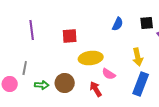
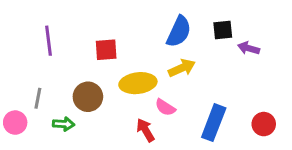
blue semicircle: (118, 24) -> (179, 32), size x1.5
yellow arrow: (138, 57) -> (182, 68), moved, turned -102
brown circle: (65, 83) -> (88, 97), moved

